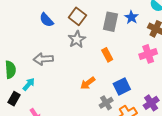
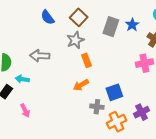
orange rectangle: (107, 55) -> (86, 60), moved
cyan arrow: (29, 84) -> (22, 79), turned -128
gray cross: (106, 103) -> (97, 107), turned 32

